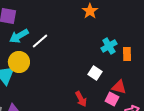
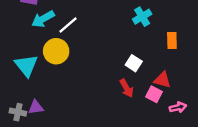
cyan cross: (109, 46) -> (142, 17), moved
yellow circle: (19, 62) -> (56, 51), moved
red arrow: (81, 99) -> (127, 88), moved

